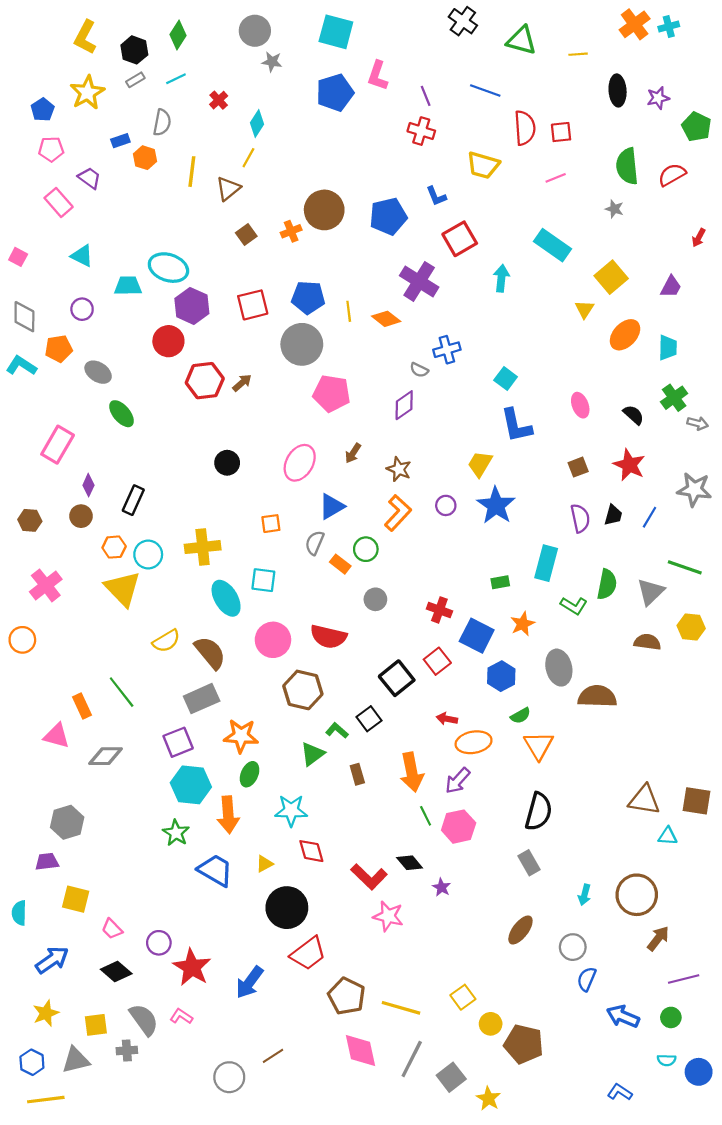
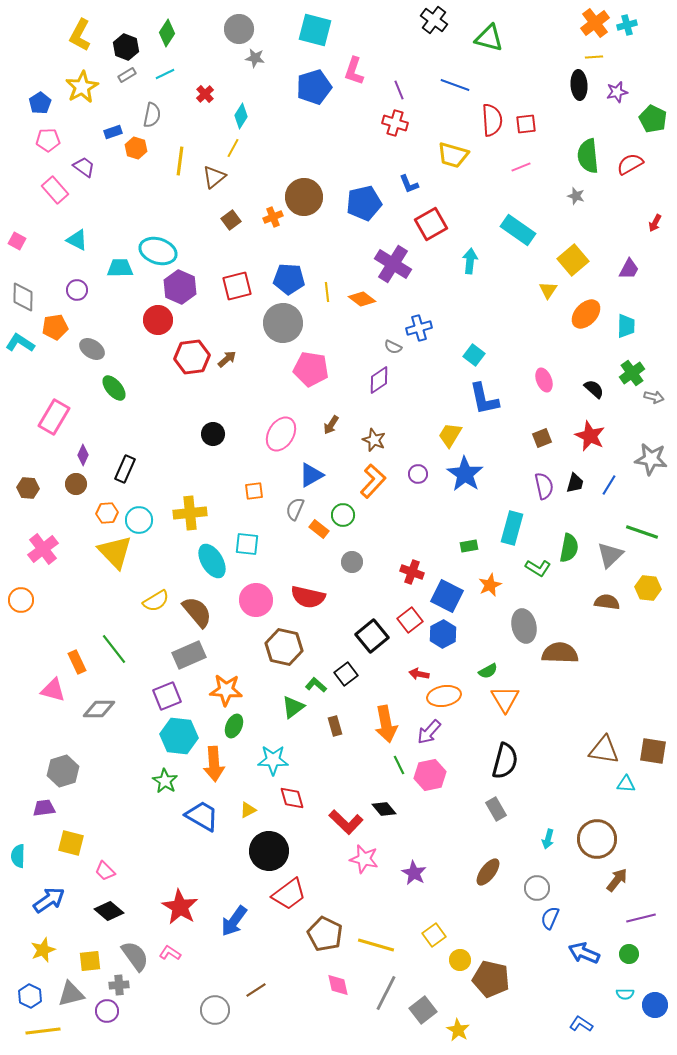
yellow line: (578, 54) -> (594, 57), moved
blue hexagon: (501, 676) -> (443, 634), moved
purple star: (442, 887) -> (414, 873), moved, size x1.4
purple circle: (159, 943) -> (107, 1011), moved
pink diamond: (360, 1051) -> (338, 985), size x0.7

